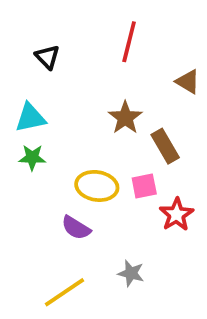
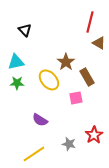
red line: (129, 42) -> (90, 22), moved
yellow ellipse: (97, 186) -> (49, 80), moved, turned 40
red star: (176, 214) -> (94, 135), moved

